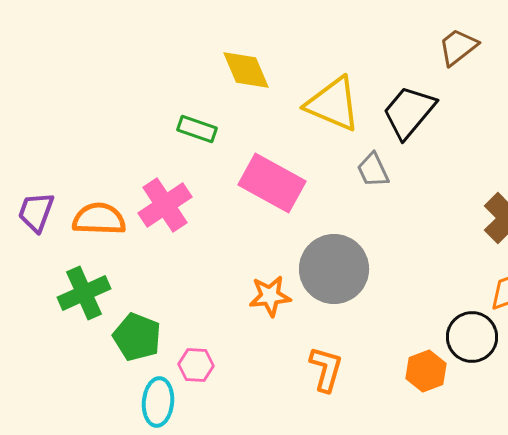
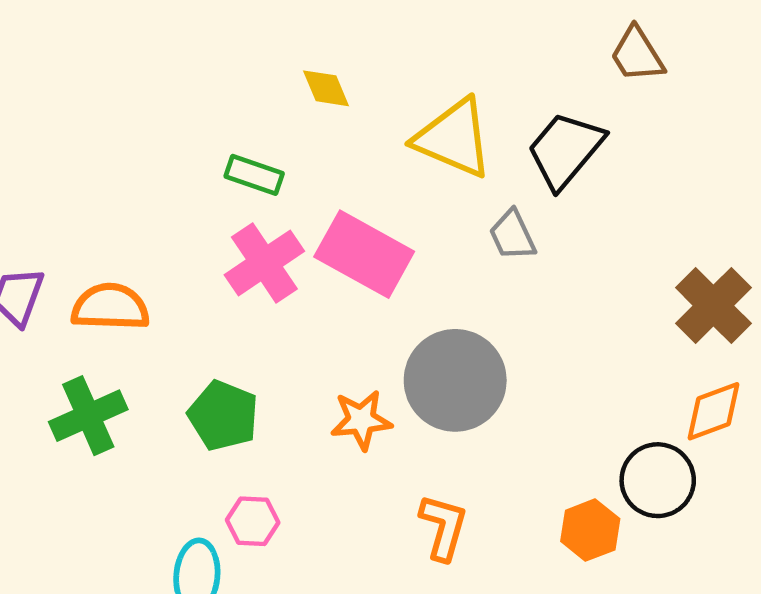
brown trapezoid: (458, 47) -> (637, 55), turned -84
yellow diamond: (246, 70) -> (326, 88), size x0.7
pink cross: (165, 205) -> (264, 263), moved
green pentagon: (137, 337) -> (223, 416), moved

